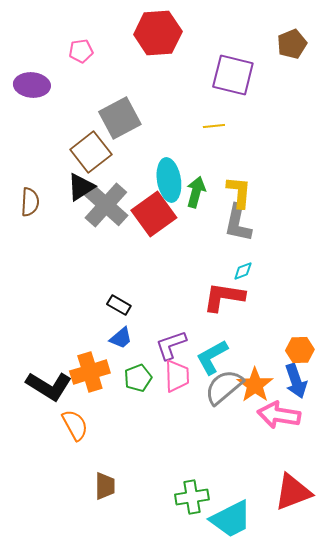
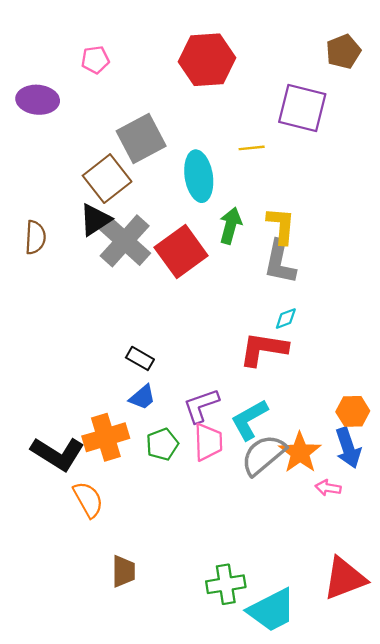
red hexagon: (158, 33) -> (207, 60), moved
purple square: (233, 75) -> (302, 108), moved
cyan ellipse: (169, 180) -> (199, 176), moved
pink arrow: (279, 415) -> (328, 488), size x0.5

